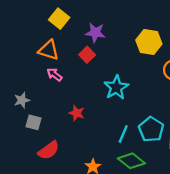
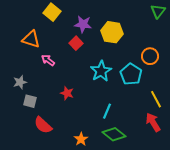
yellow hexagon: (149, 42) -> (112, 32), moved
orange triangle: (49, 50) -> (31, 39), moved
cyan pentagon: (151, 129) -> (131, 74), moved
red semicircle: (49, 150) -> (43, 125), turned 78

